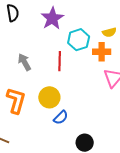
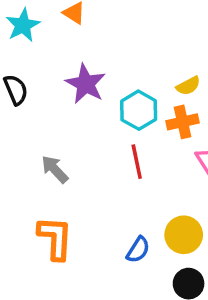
red line: (60, 61) -> (137, 162), moved
yellow circle: (49, 97) -> (184, 235), moved

